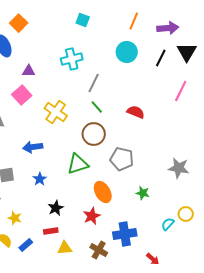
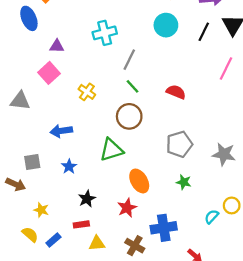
yellow cross: (56, 112) -> (87, 92), size x0.7
gray pentagon: (122, 159) -> (179, 144), moved, turned -30

